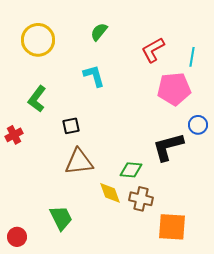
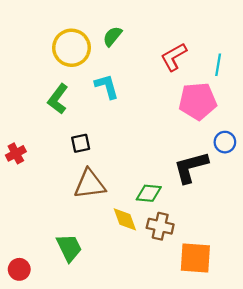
yellow circle: (38, 40) -> (71, 48), moved
green L-shape: (37, 99) -> (58, 99), moved

